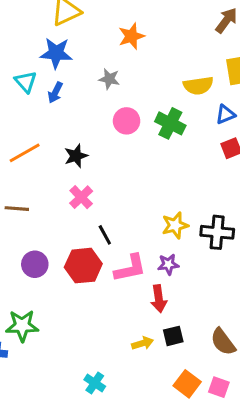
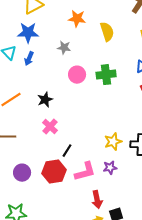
orange star: (131, 36) -> (77, 19), turned 30
yellow semicircle: (198, 86) -> (107, 32), moved, turned -96
green cross: (170, 123) -> (106, 75), turned -30
black line: (105, 235) -> (67, 151), turned 64
red arrow: (159, 299) -> (97, 200), moved

